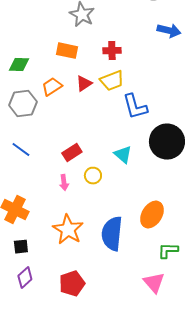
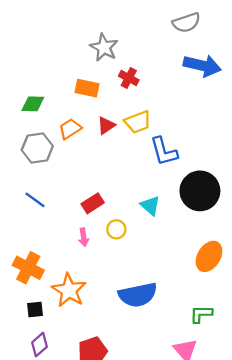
blue arrow: (169, 31) -> (202, 66), size x1.4
red cross: (112, 51) -> (129, 78), moved, turned 30
orange ellipse: (152, 215) -> (209, 256), moved
orange star: (68, 230) -> (69, 290), moved
blue semicircle: (112, 234) -> (138, 295), turned -108

